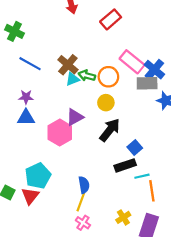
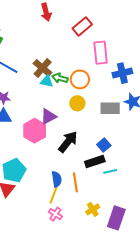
pink rectangle: (132, 62) -> (101, 53), moved, turned 45
blue cross: (154, 70) -> (122, 73), turned 36
cyan triangle: (73, 79) -> (47, 81), turned 32
gray rectangle: (147, 83) -> (110, 108), moved
black arrow: (110, 130) -> (68, 142), moved
orange line: (152, 191) -> (75, 182), moved

